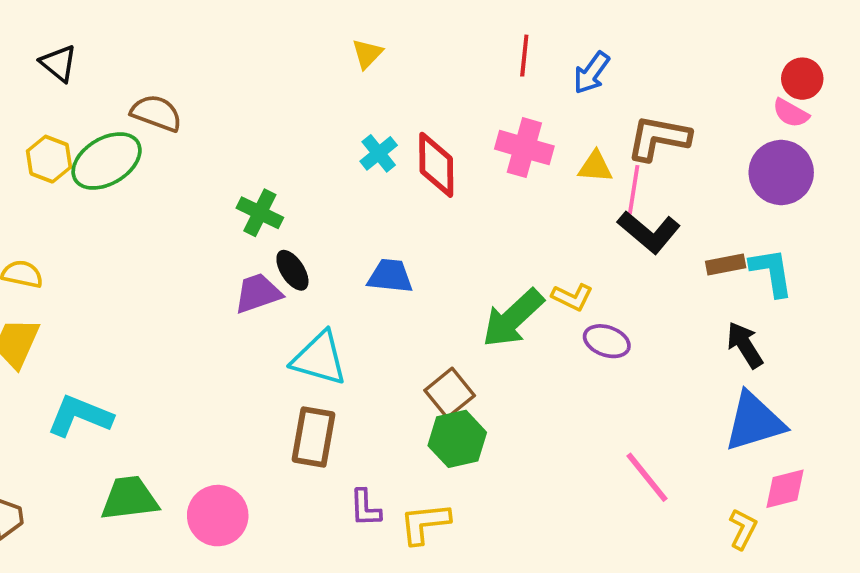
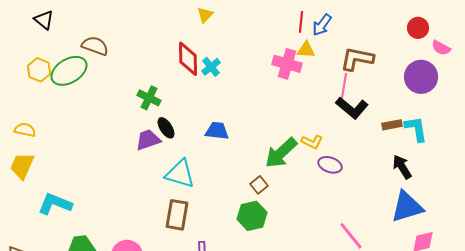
red line: (524, 56) -> (301, 22), moved
red circle: (802, 79) -> (418, 28), moved
pink semicircle: (791, 113) -> (441, 48), moved
red diamond: (436, 165) -> (188, 59), moved
yellow triangle: (595, 167) -> (306, 50), moved
brown square: (450, 393) -> (259, 185), moved, size x0.7

